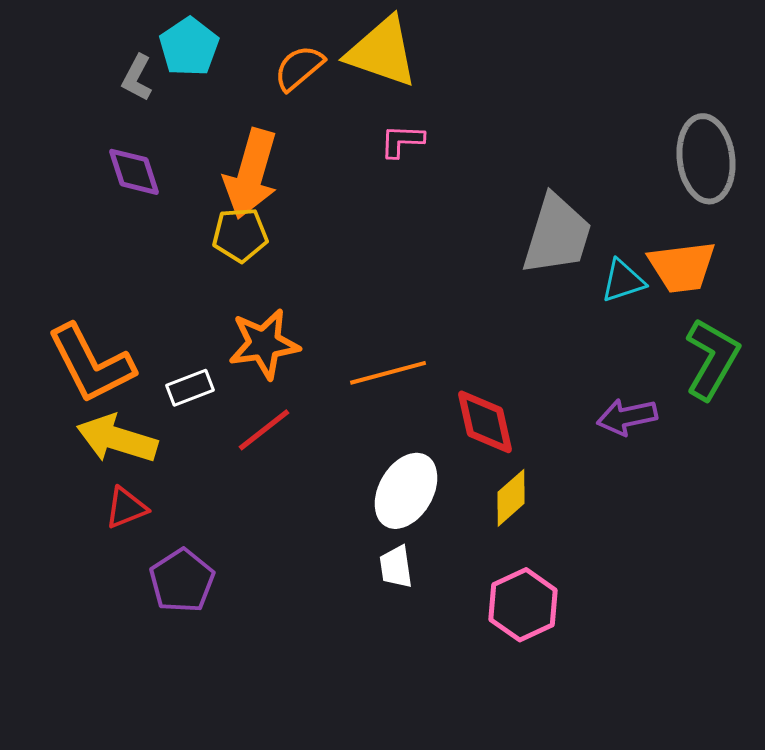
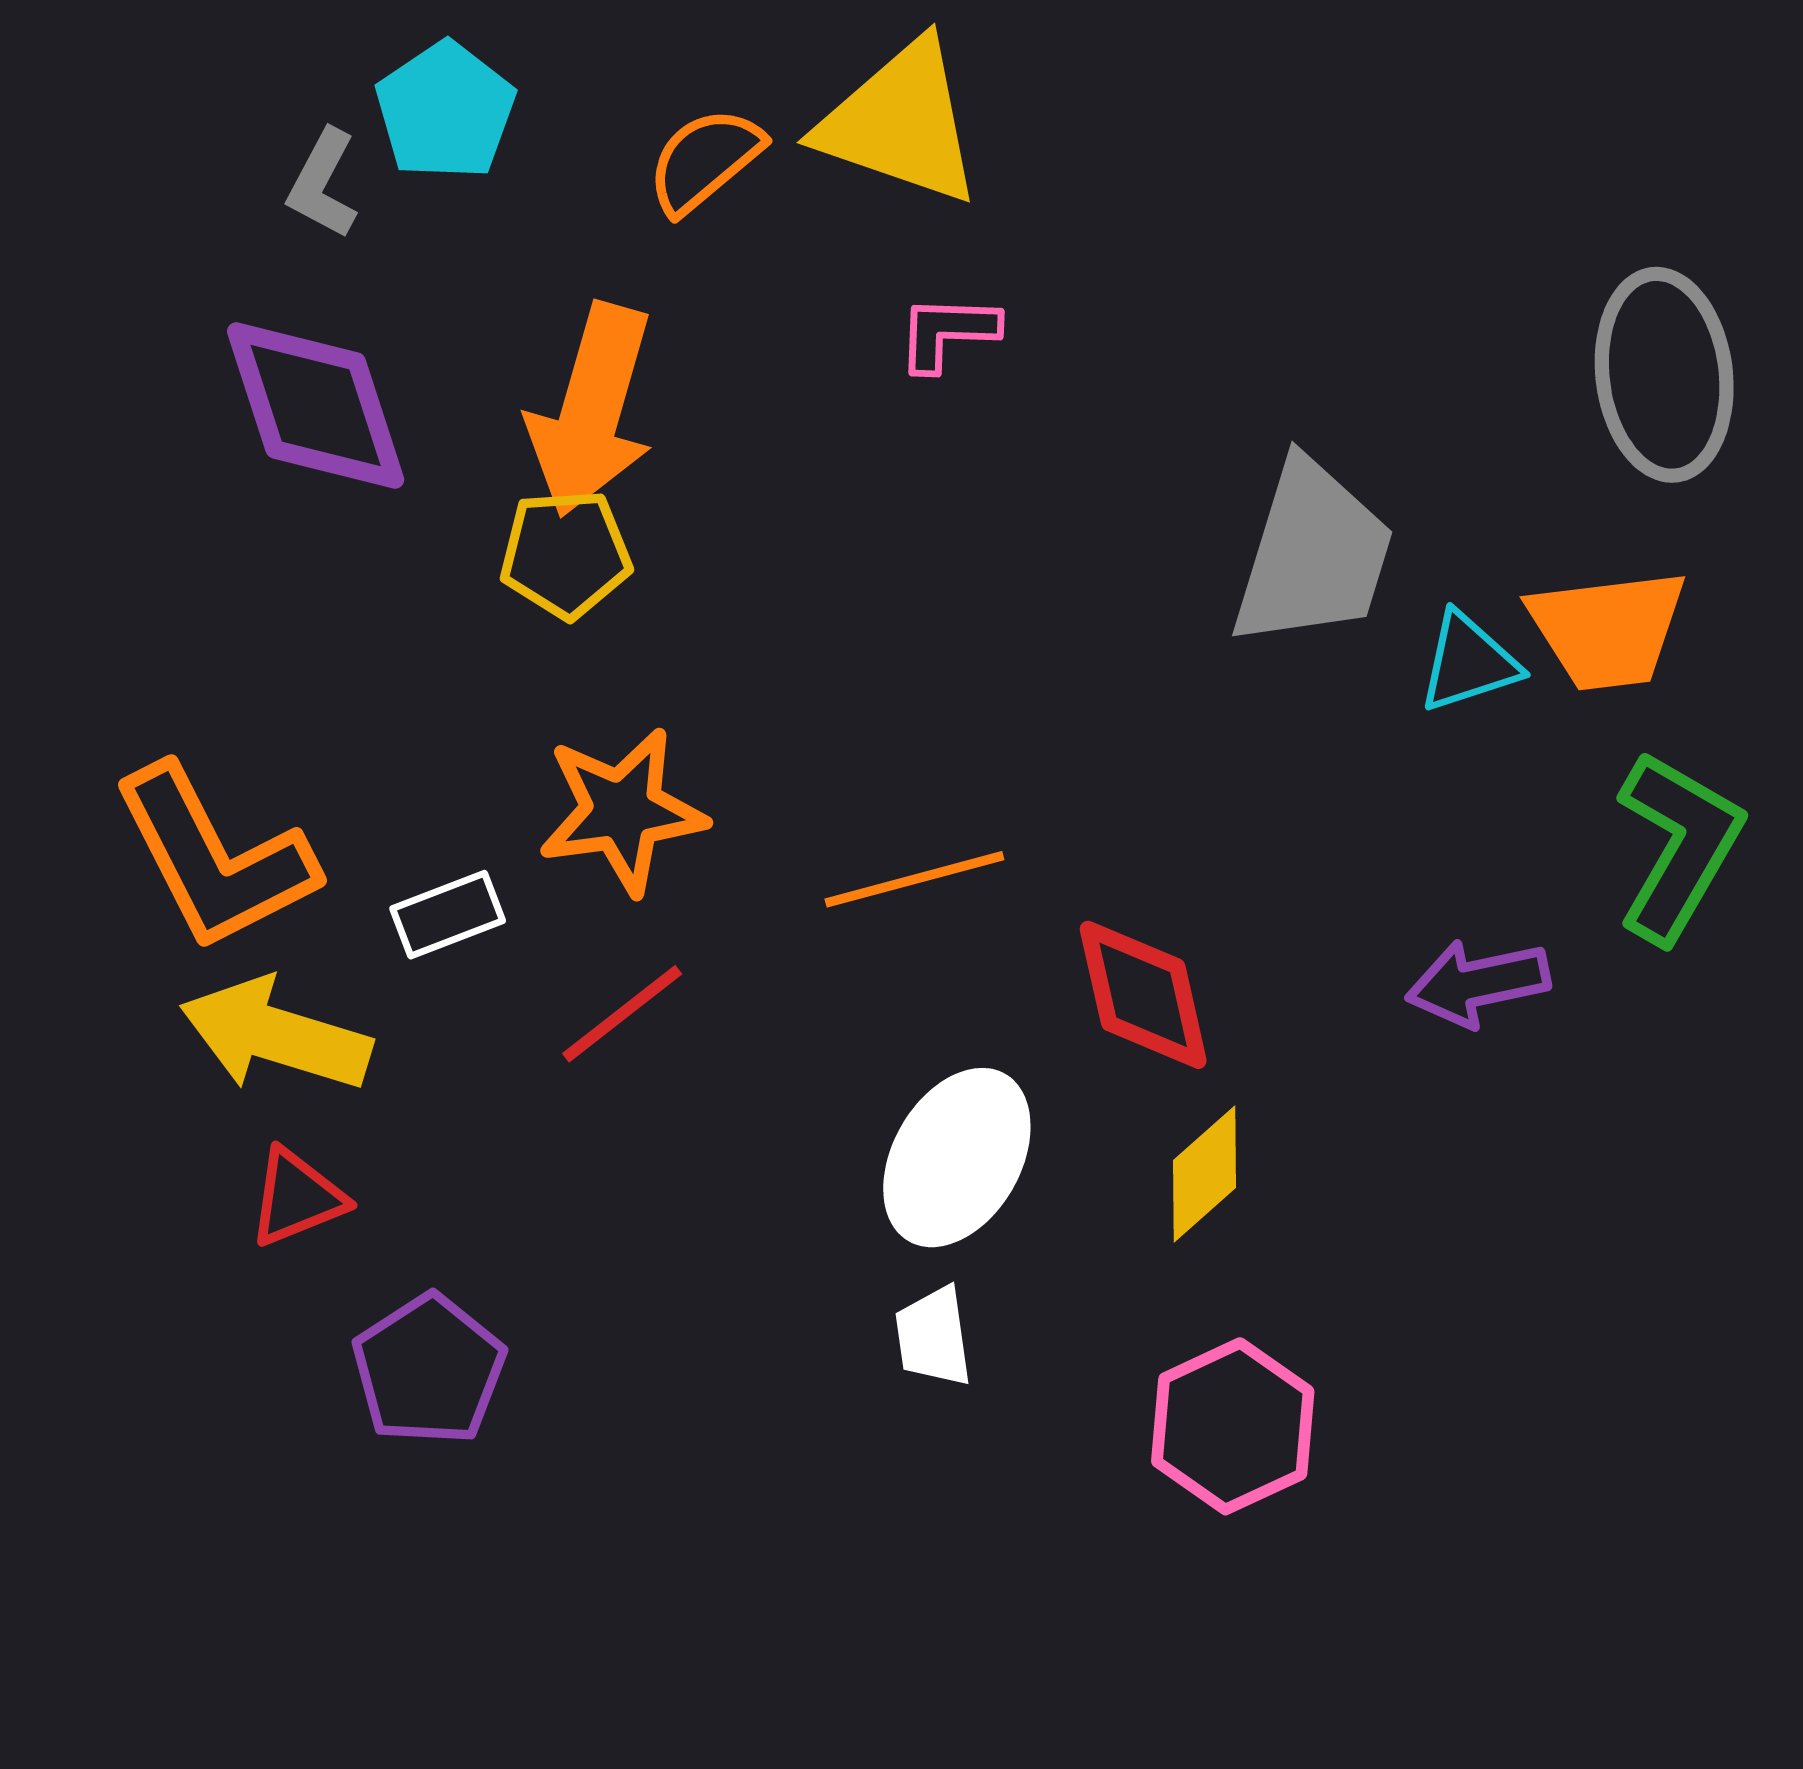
purple diamond: (134, 172) -> (316, 405), size x1.5

